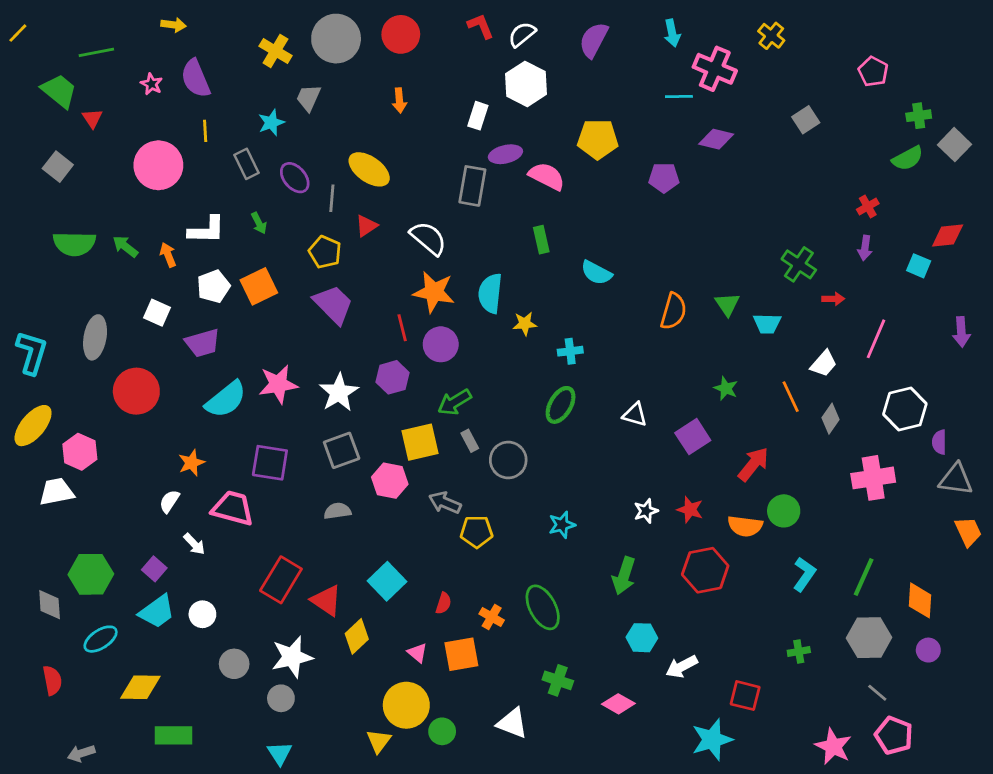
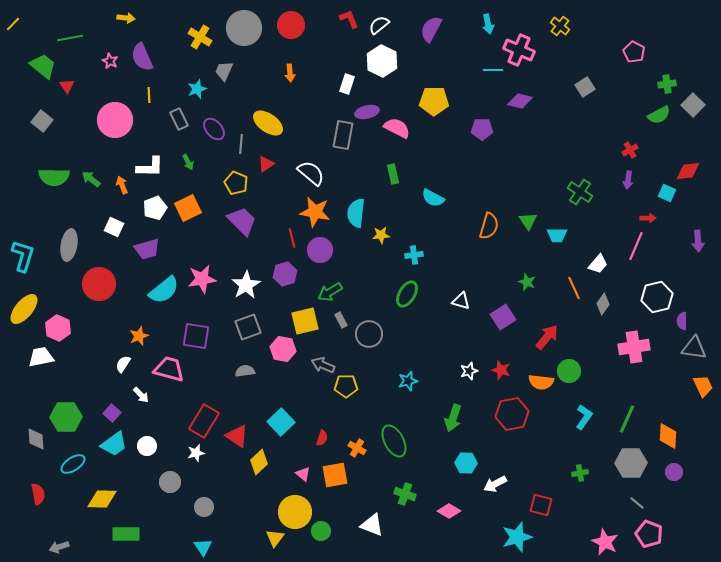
red arrow: (833, 299) -> (648, 218), moved
white star: (292, 657) -> (196, 453), moved, size x0.6

